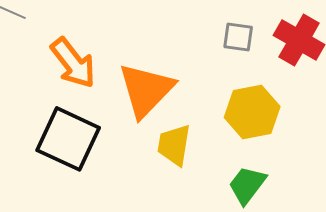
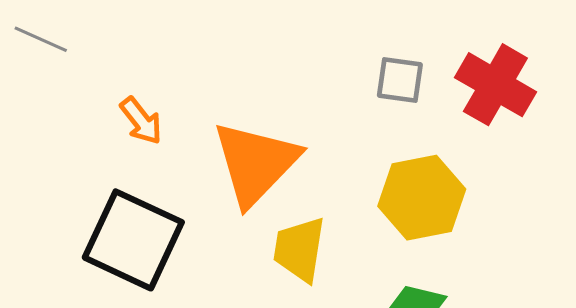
orange arrow: (73, 63) -> (141, 121), size x0.6

